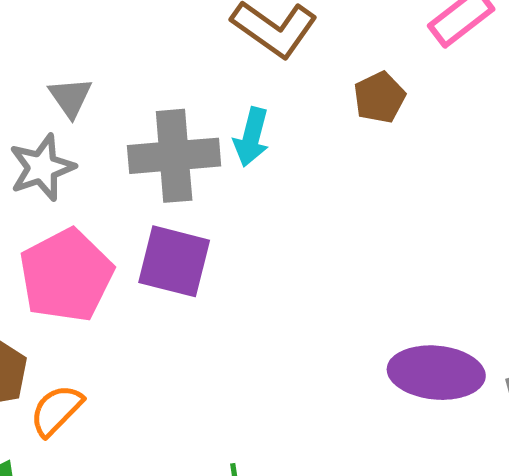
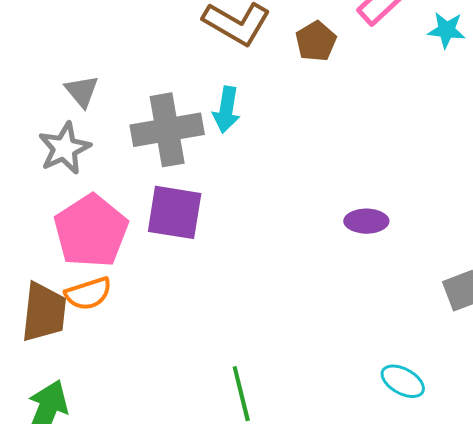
brown pentagon: (379, 97) -> (316, 41), moved
purple ellipse: (436, 373) -> (366, 221), moved, size x0.6
orange semicircle: (56, 410) -> (88, 294), moved, turned -147

